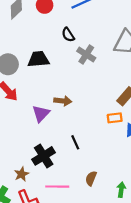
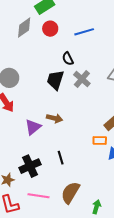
black trapezoid: (38, 59) -> (55, 80), moved, turned -75
brown semicircle: (91, 178) -> (70, 193), size x1.6

